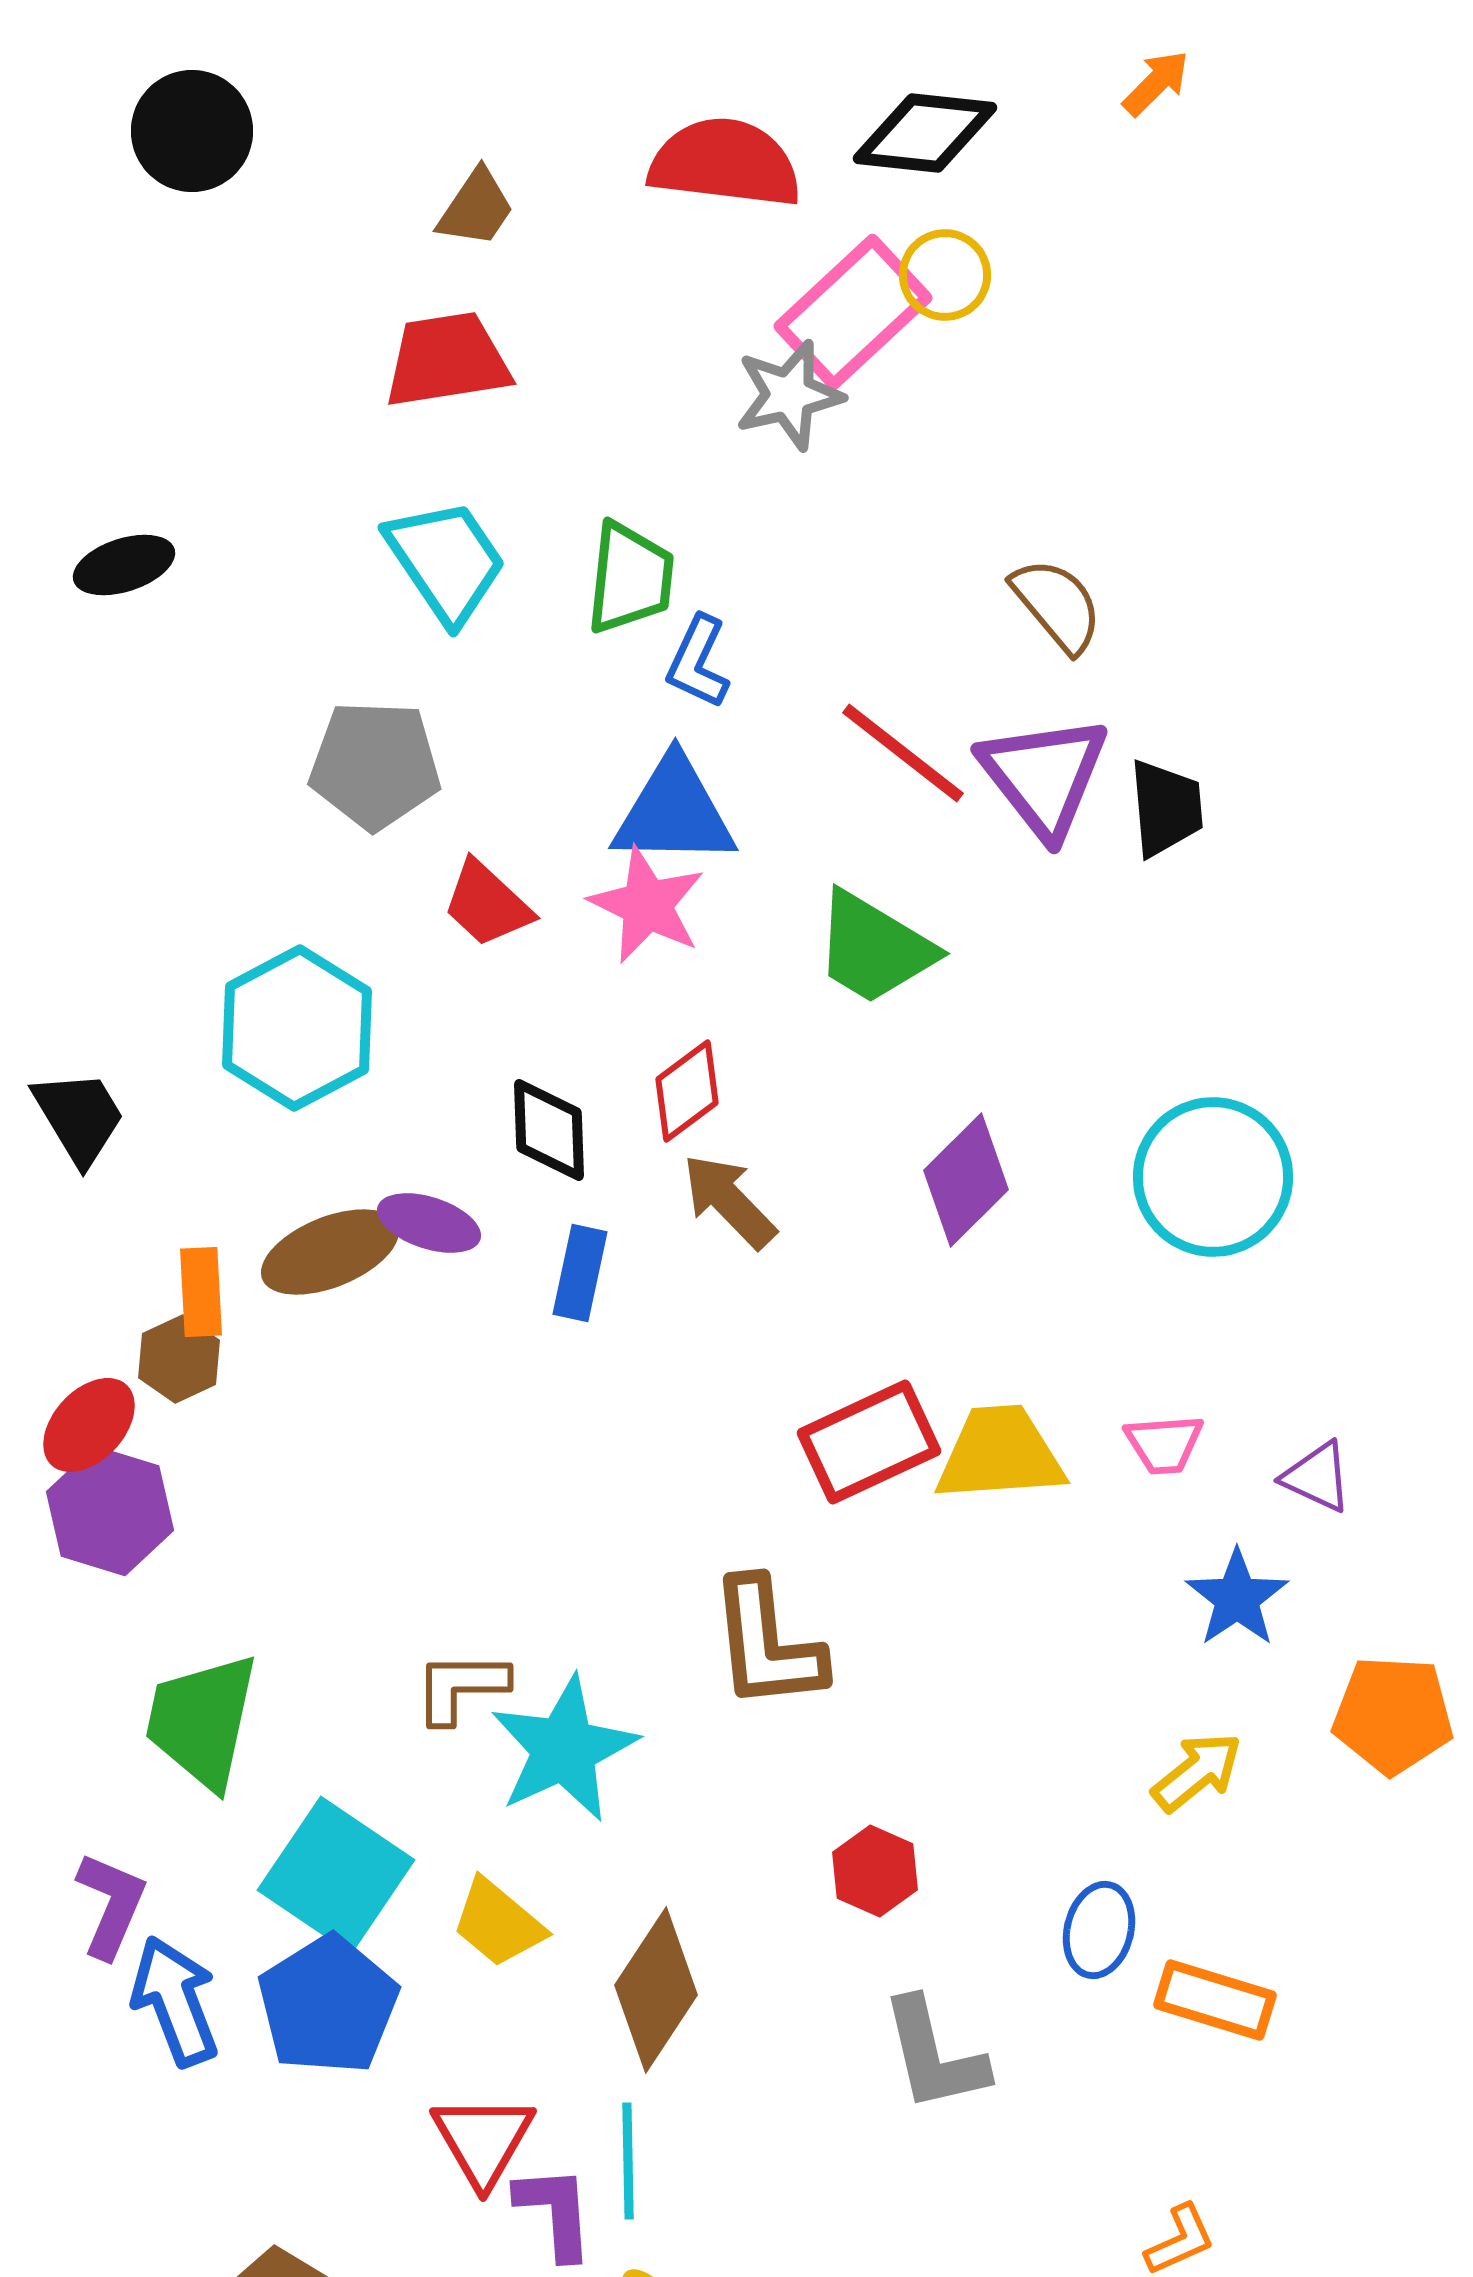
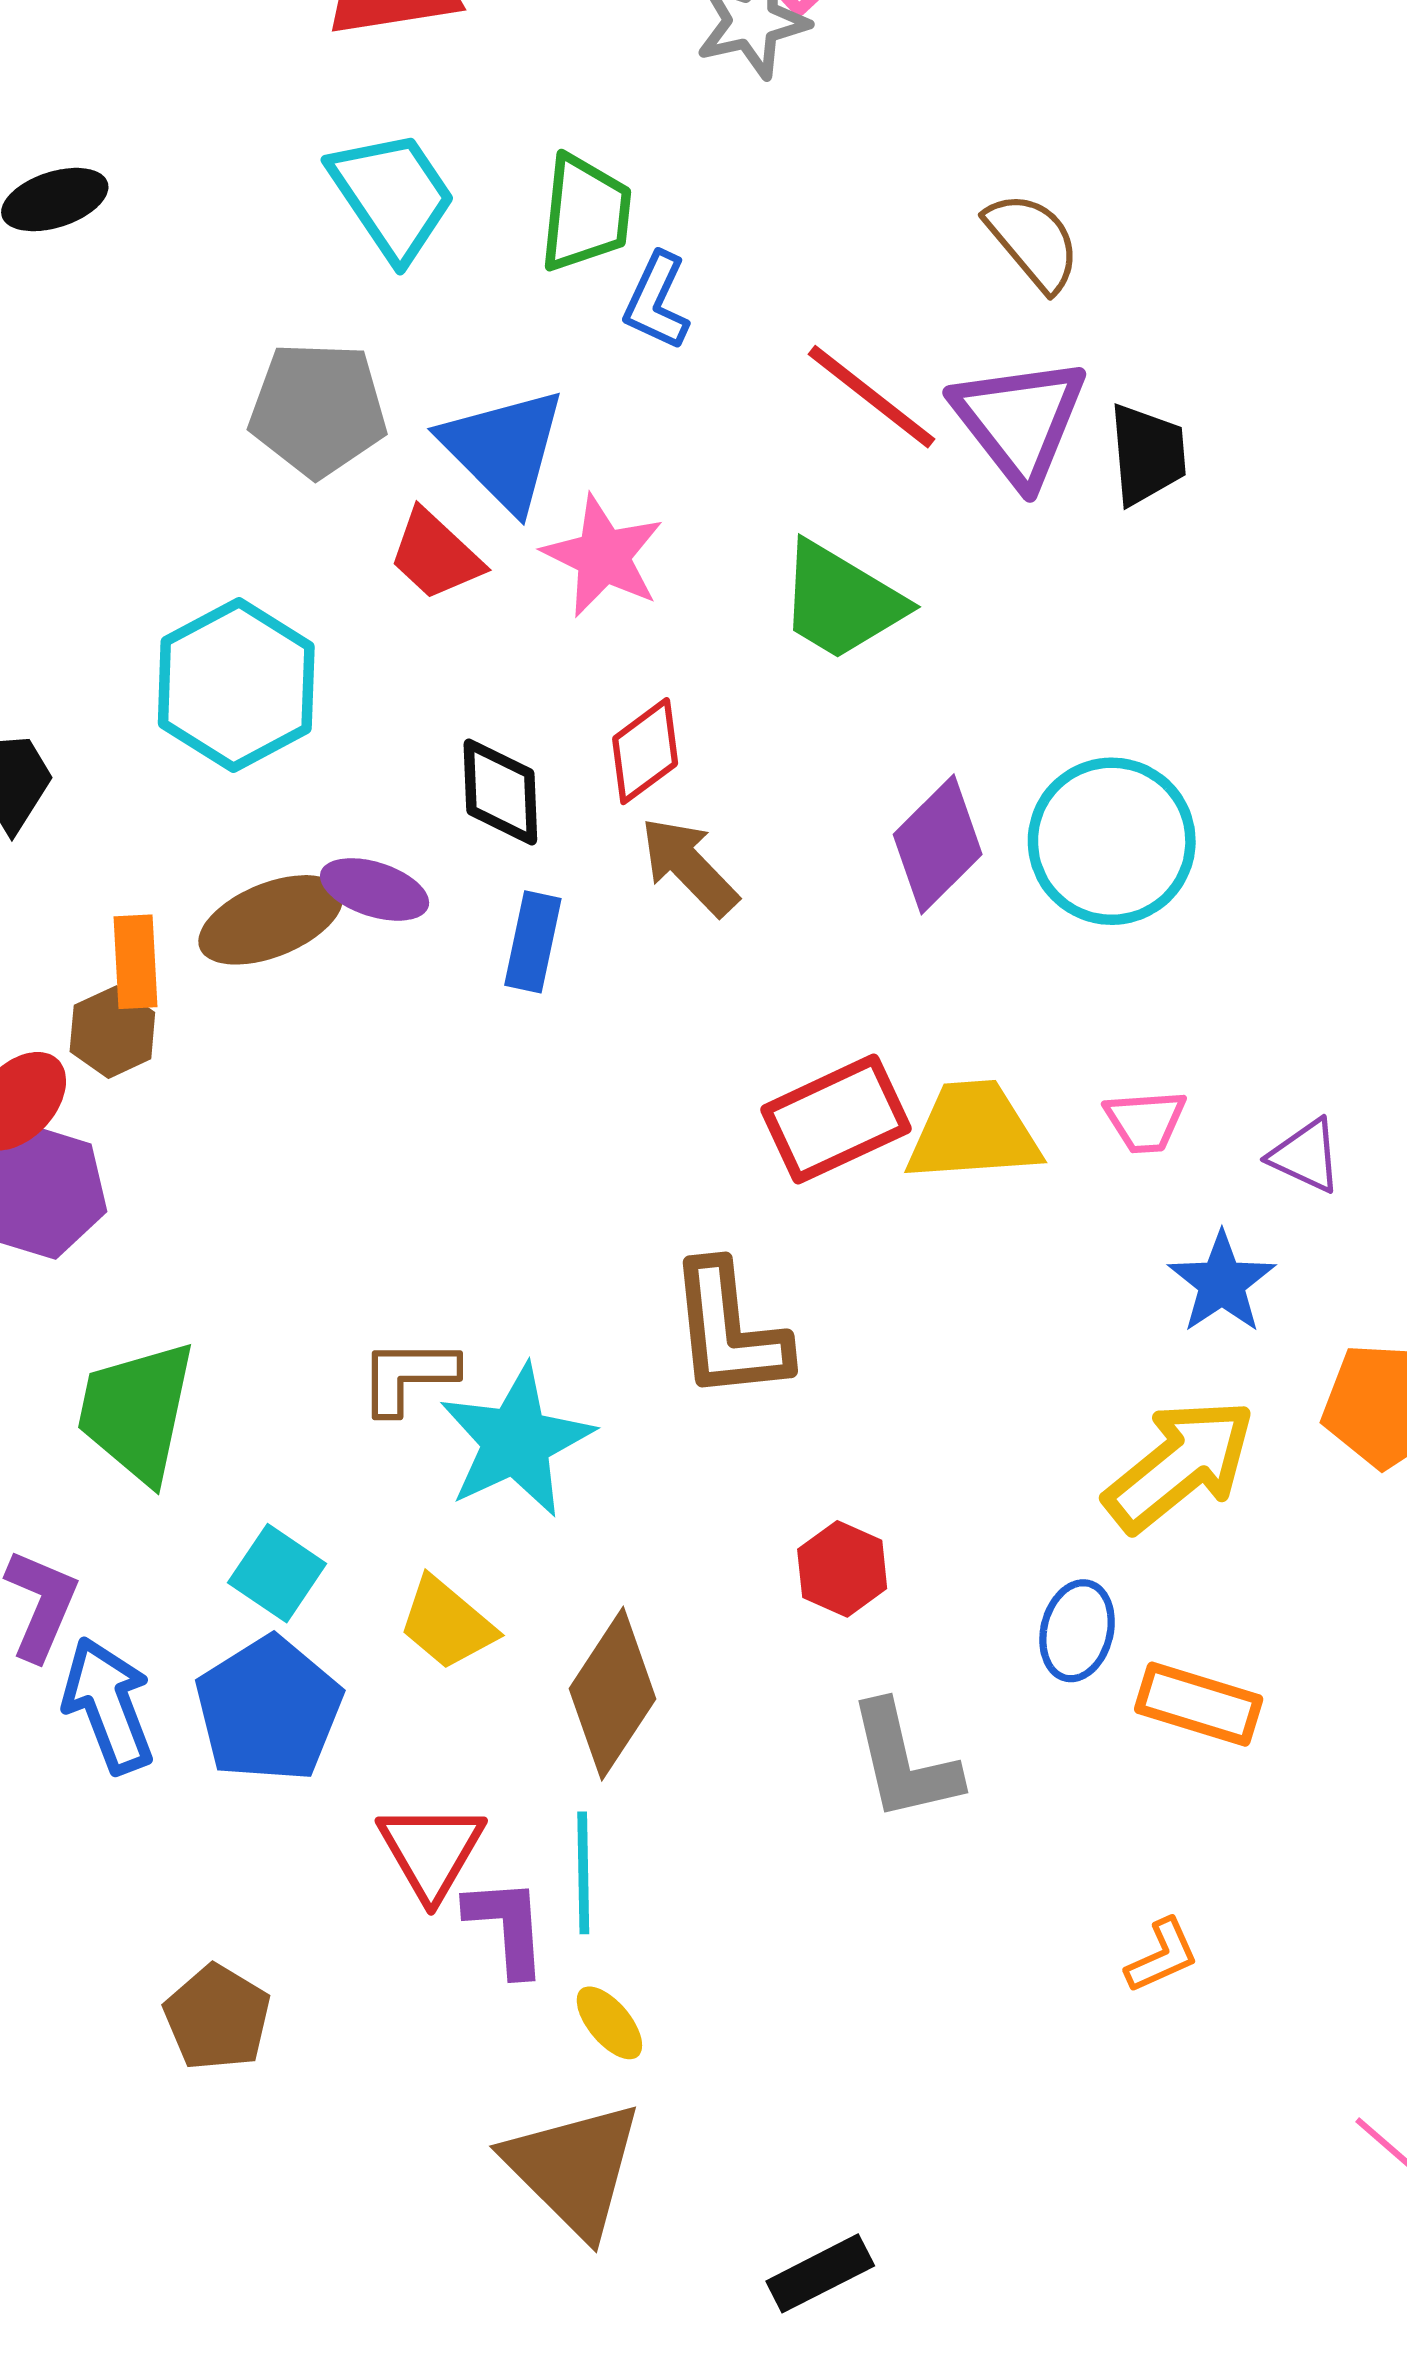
blue triangle: (674, 812) -> (504, 449), moved, turned 44
cyan circle: (1213, 1177) -> (1112, 841), moved
yellow arrow: (1197, 1772) -> (1180, 1465), size x1.6
cyan square: (336, 1875) -> (277, 1573), size x0.6

